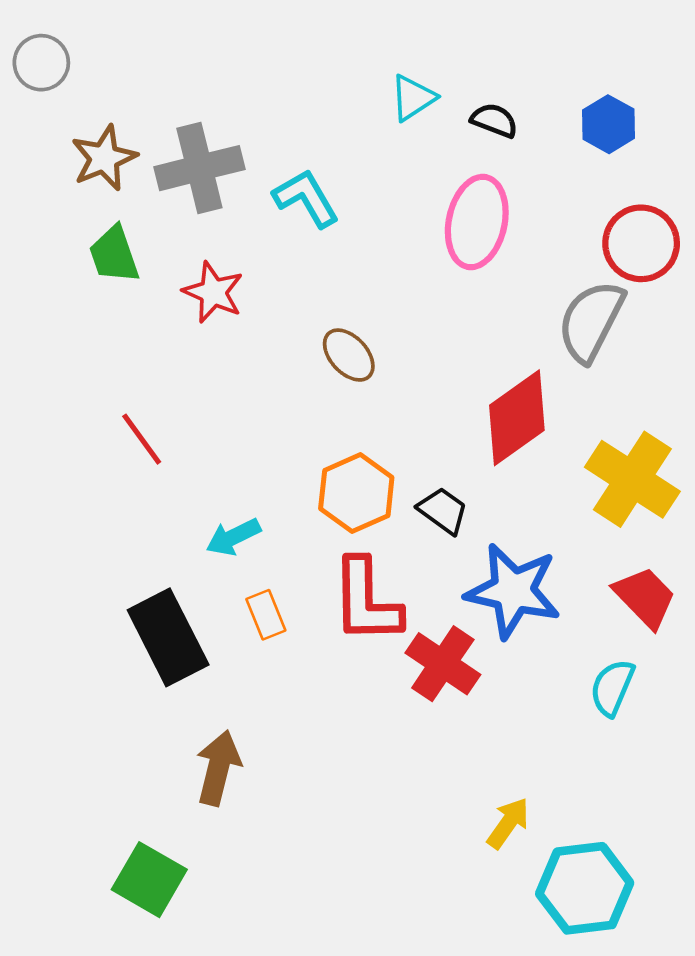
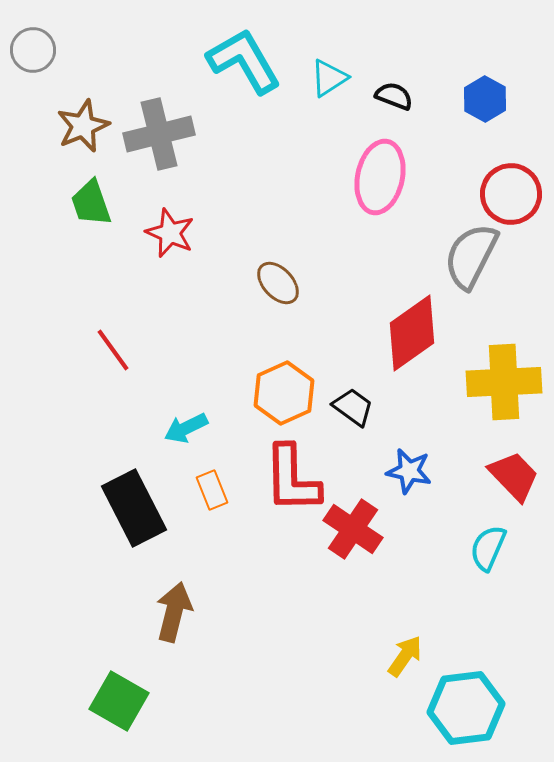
cyan L-shape: (306, 198) -> (244, 61), moved, size x1.4
yellow cross: (632, 479) -> (504, 382), turned -36
blue star: (513, 591) -> (409, 471), size x0.6

